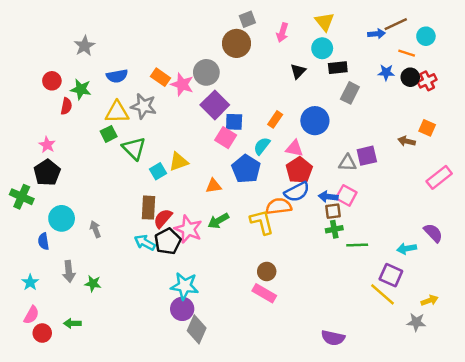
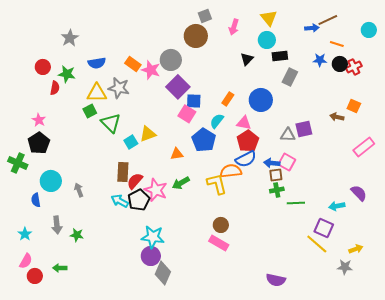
cyan circle: (426, 36) -> (369, 30), moved

